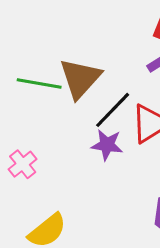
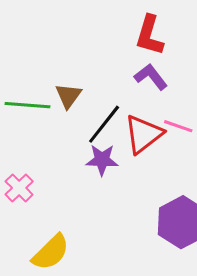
brown triangle: (80, 78) -> (68, 96), size x0.6

